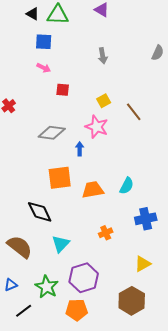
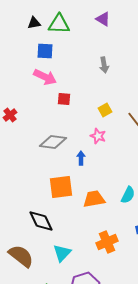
black triangle: (33, 14) -> (34, 23), turned -40
pink arrow: (44, 68) -> (45, 77), size x1.6
pink star: (97, 127) -> (98, 136), size x0.7
orange cross: (106, 233) -> (107, 242), size x1.5

